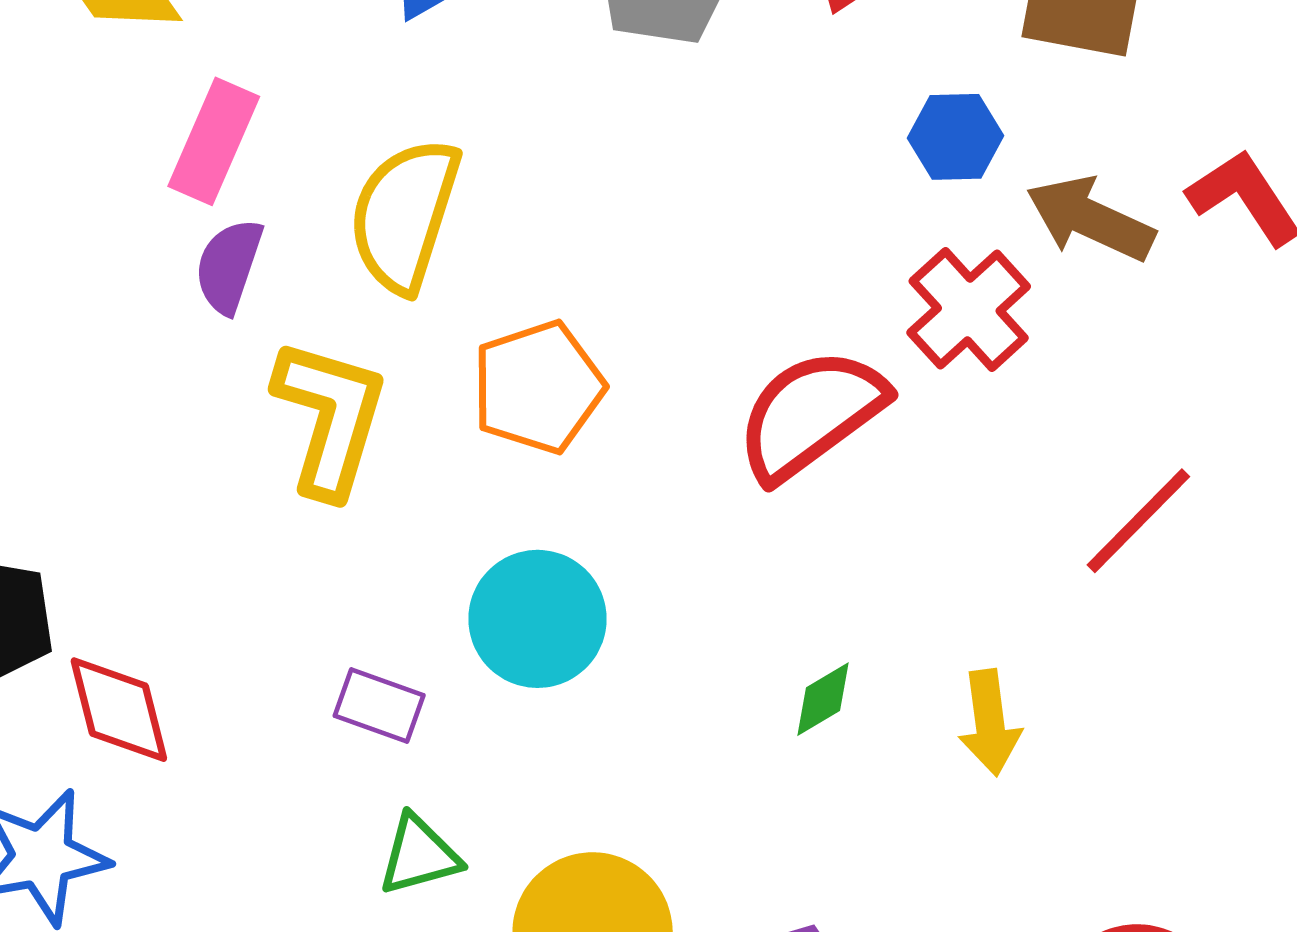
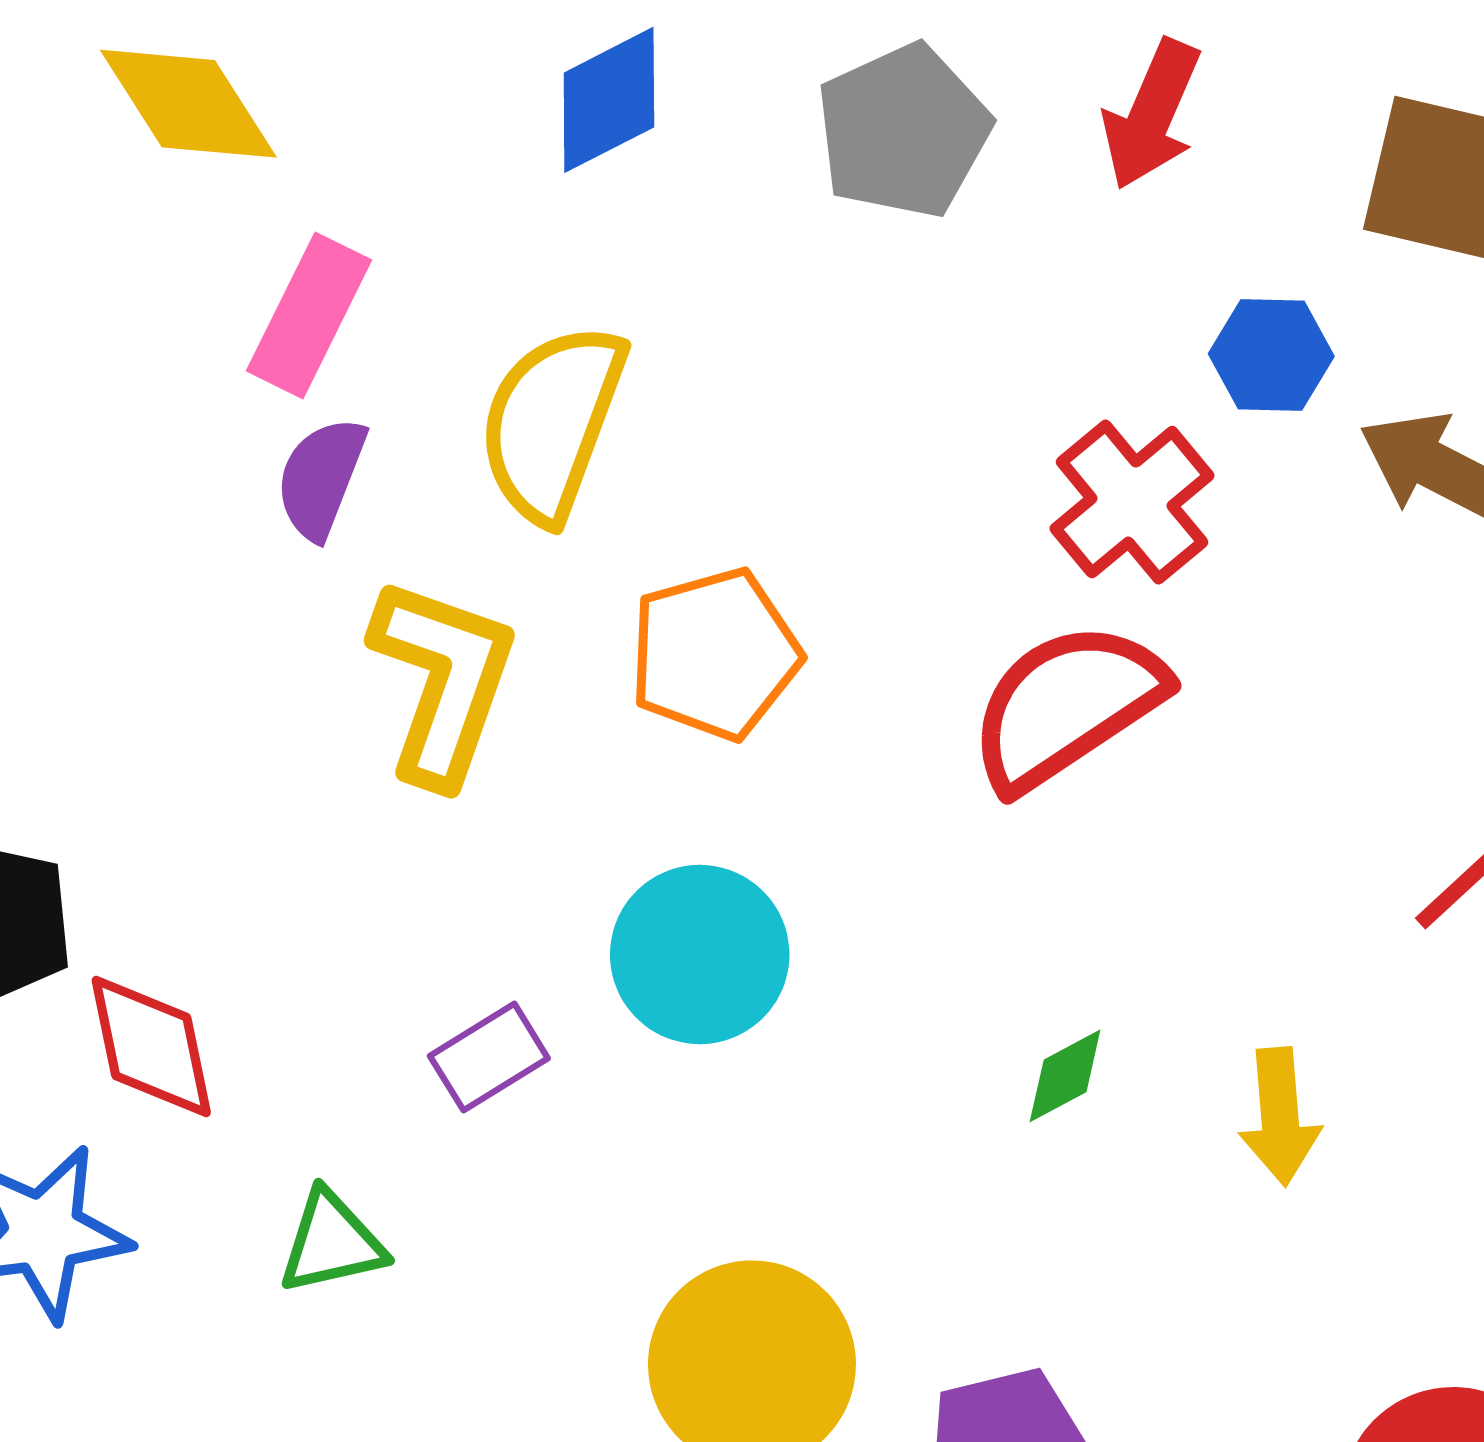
red cross: (969, 310) -> (1132, 502), moved
purple rectangle: (379, 705) -> (489, 1057), turned -54
green triangle: (419, 855) -> (332, 1242), moved

